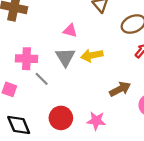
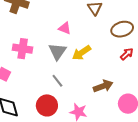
yellow arrow: (92, 55) -> (82, 53), turned -30
gray line: (42, 79) -> (57, 81), moved

